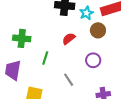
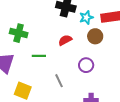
green line: (45, 58) -> (39, 56), turned 64

